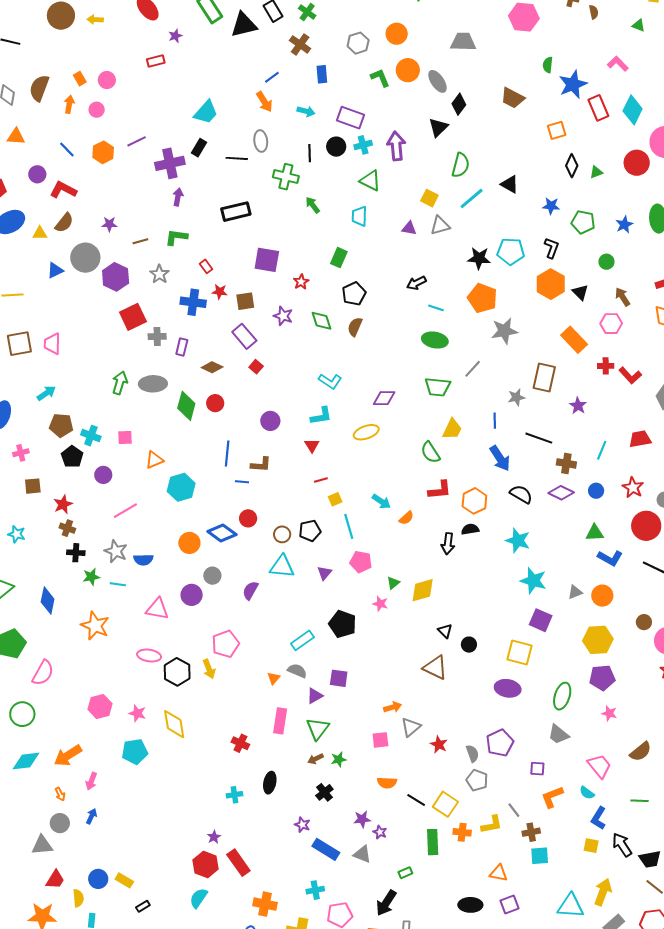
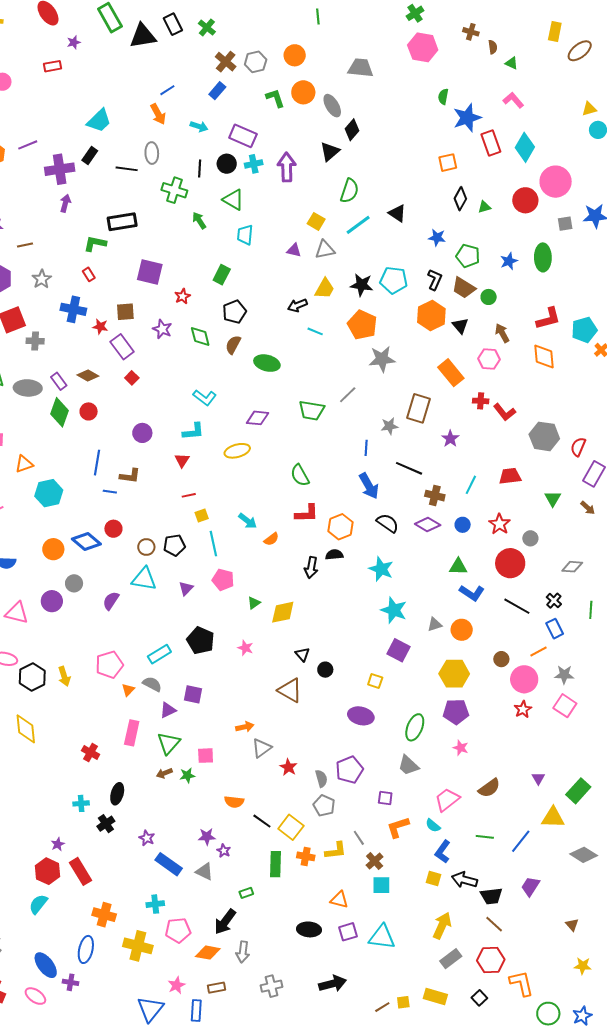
green triangle: (639, 25) -> (512, 63), moved
brown cross: (300, 44) -> (226, 62), moved
blue rectangle: (322, 74) -> (217, 91), turned 42
brown trapezoid: (513, 98) -> (464, 288), moved
green triangle: (370, 181) -> (233, 200), moved
green L-shape: (176, 237) -> (95, 244), moved
red star: (220, 292) -> (100, 327), moved
green ellipse: (435, 340) -> (267, 363), moved
purple rectangle: (182, 347) -> (59, 381), moved, turned -54
yellow trapezoid: (452, 429) -> (325, 289), moved
pink star: (380, 604) -> (245, 648), moved
pink pentagon: (225, 644) -> (109, 665), moved
yellow square: (520, 653) -> (375, 681), size x0.6
pink square: (380, 740) -> (206, 756), moved
pink trapezoid: (599, 766) -> (447, 800), turned -92
black cross: (324, 792) -> (106, 824), moved
brown cross: (531, 832) -> (375, 861), turned -36
black arrow: (622, 845) -> (464, 880), turned -45
cyan triangle: (571, 906) -> (382, 937), moved

